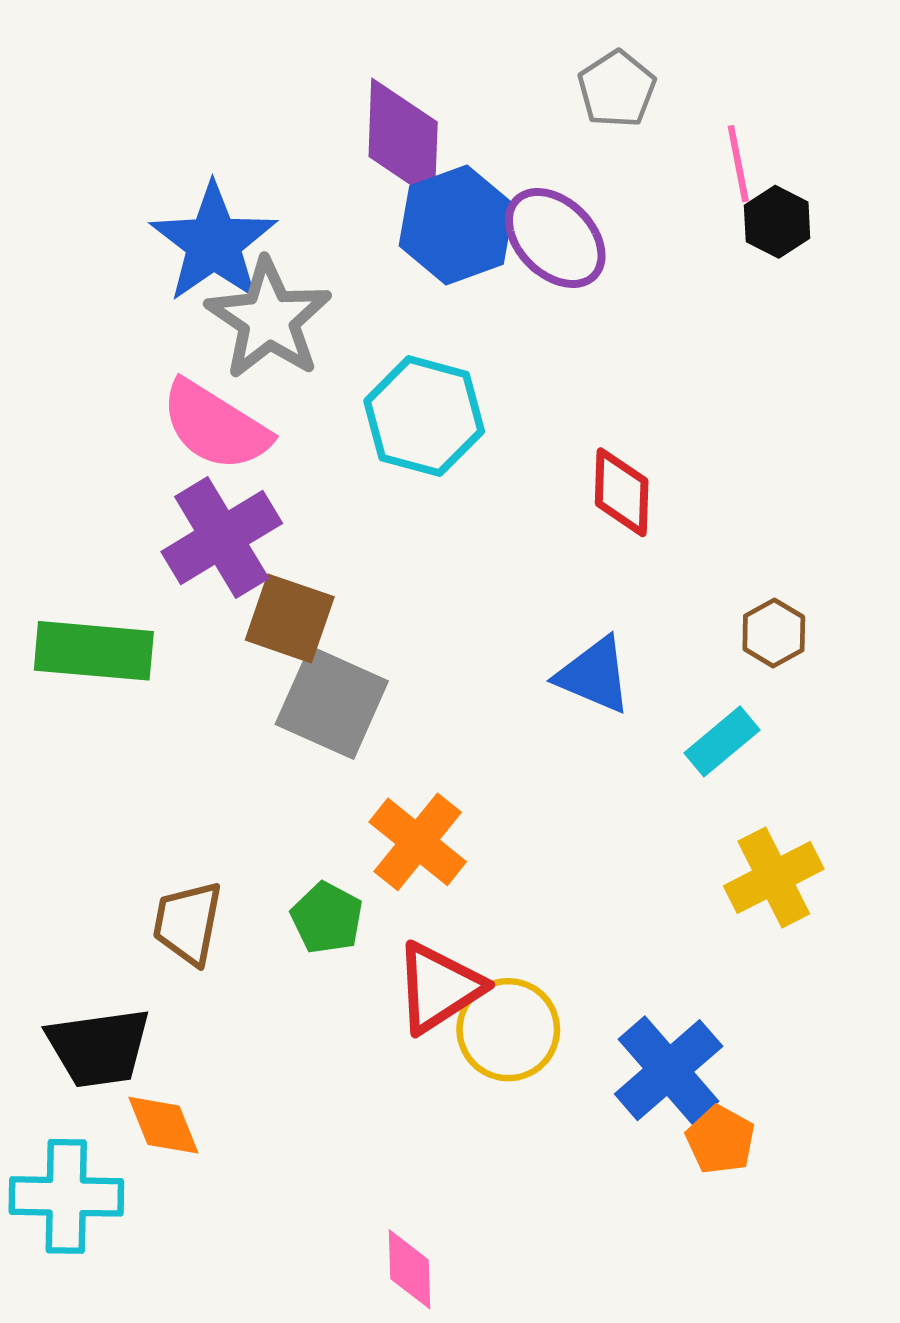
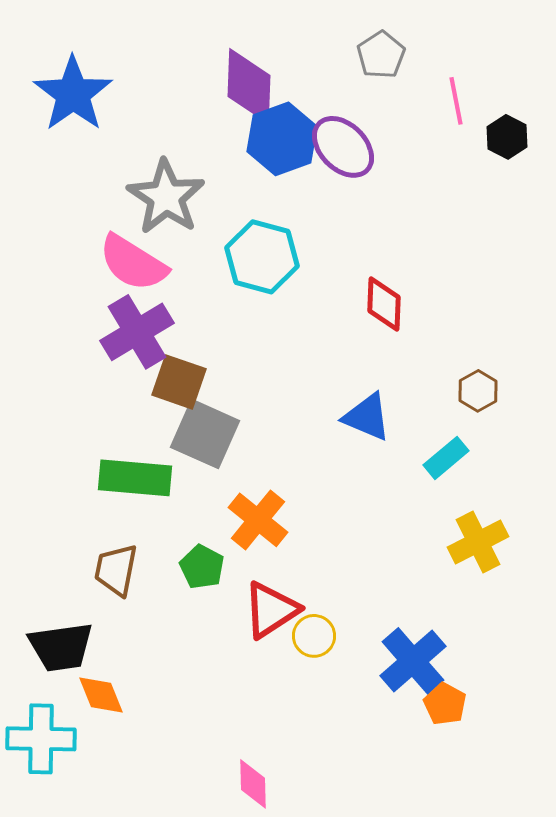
black hexagon: (777, 222) -> (507, 137), moved
blue star: (214, 243) -> (73, 94), moved
green rectangle: (94, 651) -> (135, 478), moved
yellow circle: (508, 1030) -> (314, 636), size x0.7

